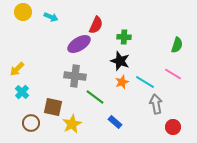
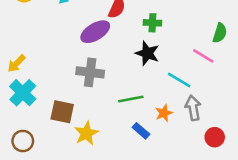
pink line: (173, 74) -> (203, 56), moved
orange star: (122, 82) -> (164, 113), moved
cyan cross: (22, 92) -> (23, 93), size x1.5
green line: (95, 97) -> (131, 99), moved, turned -48
brown circle: (31, 123) -> (23, 141), moved

